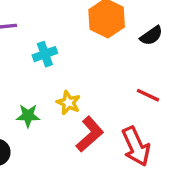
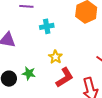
green star: (28, 116) -> (29, 73), moved

